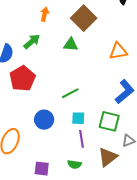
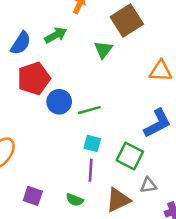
green triangle: (71, 44) -> (103, 50), turned 49
blue circle: (44, 120) -> (59, 102), moved

